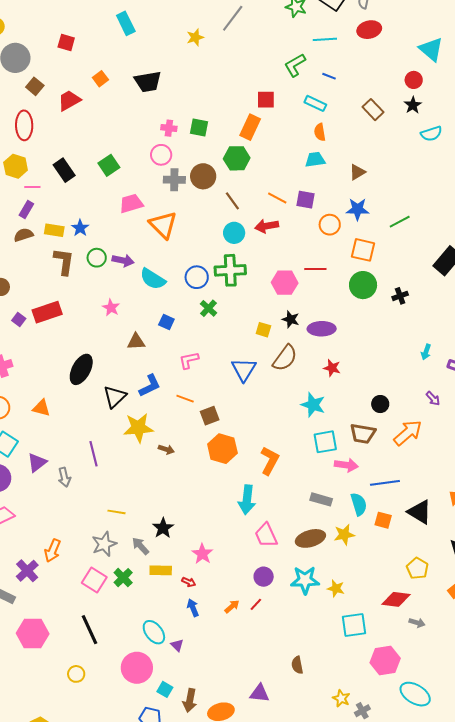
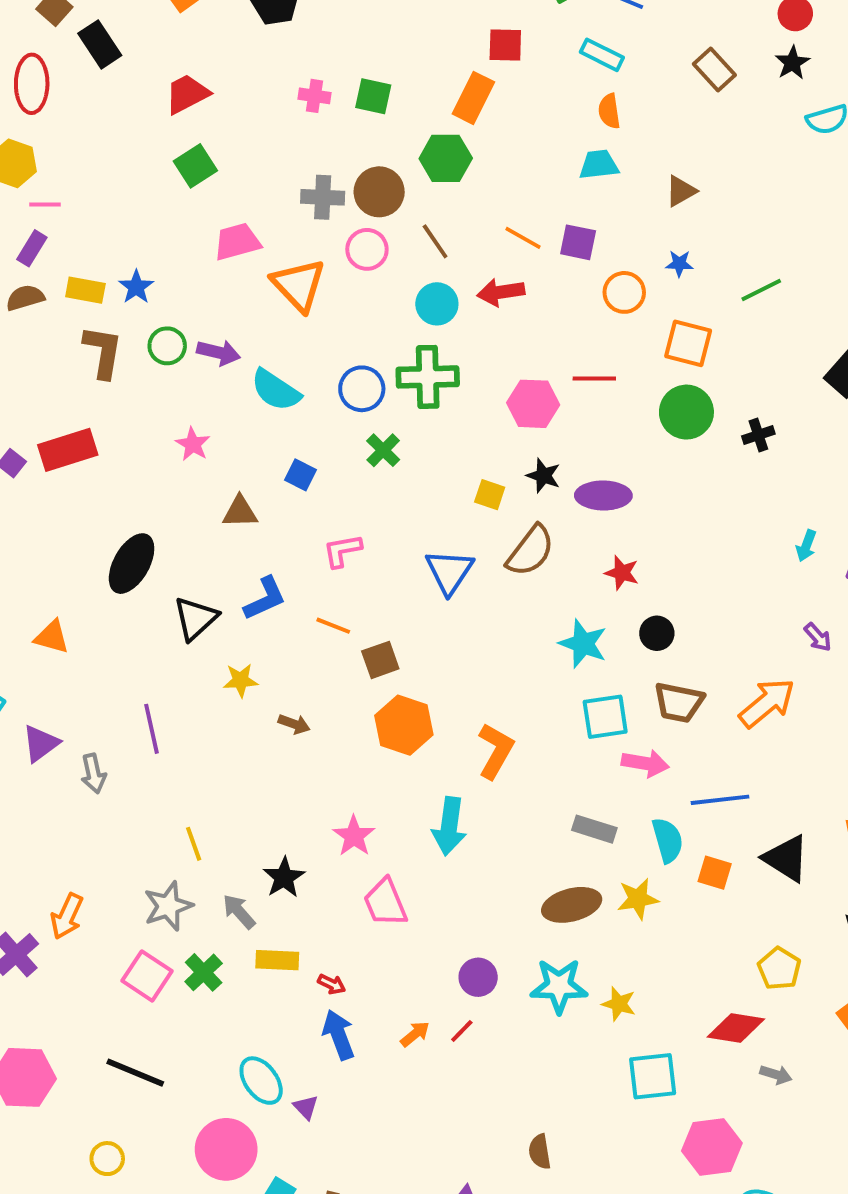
red trapezoid: (69, 100) -> (187, 94), moved
pink circle: (161, 155) -> (367, 249), moved
black rectangle: (64, 170) -> (100, 44), moved
blue star: (358, 209) -> (679, 264), size x0.6
black circle: (380, 404) -> (657, 633), moved
yellow star: (138, 428) -> (241, 680), size x0.6
yellow line: (116, 512) -> (194, 844), turned 60
pink trapezoid: (266, 535) -> (385, 903), moved
pink star: (202, 554) -> (354, 836), moved
blue arrow: (193, 608) -> (339, 1035), size x1.4
black line: (89, 630) -> (135, 1073), turned -44

